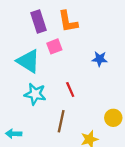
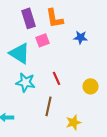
blue star: (100, 59) -> (80, 37), moved
yellow circle: (113, 118) -> (90, 86), moved

